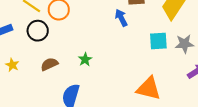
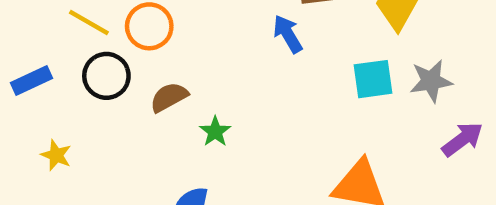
brown semicircle: (49, 64) -> (169, 97), moved

